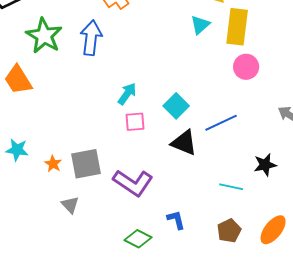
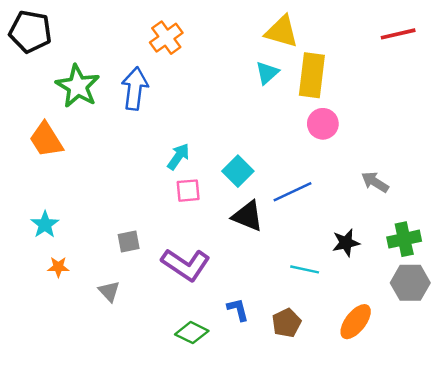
cyan star: (17, 150) -> (45, 225), turned 30
orange star: (53, 164) -> (58, 267), moved, turned -30
gray square: (86, 164) -> (129, 242), size x0.6
brown pentagon: (229, 231) -> (286, 323), moved

